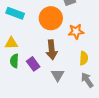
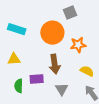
yellow semicircle: (84, 58) -> (87, 71), turned -64
green semicircle: (14, 61) -> (19, 86), moved
purple rectangle: (33, 64) -> (37, 79), turned -56

